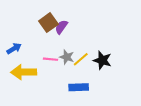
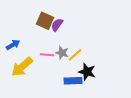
brown square: (48, 23) -> (45, 21), turned -30
black star: (102, 60) -> (87, 72), moved
yellow arrow: (24, 72) -> (22, 67), turned -40

